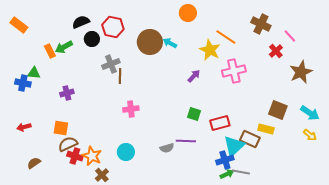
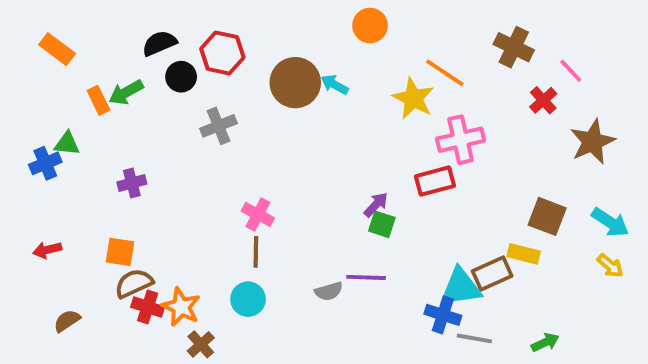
orange rectangle: (19, 25) -> (57, 49), moved
brown line: (120, 76) -> (256, 252), moved
purple arrow: (194, 76) -> (376, 205), moved
blue cross: (23, 83) -> (45, 163), turned -35
pink cross: (131, 109) -> (258, 214), turned 35
red rectangle: (220, 123) -> (435, 181), moved
brown rectangle: (250, 139) -> (492, 274), turned -48
cyan triangle: (234, 146) -> (461, 287), turned 35
blue cross: (225, 160) -> (443, 315), turned 36
green arrow: (227, 174) -> (545, 342), moved

